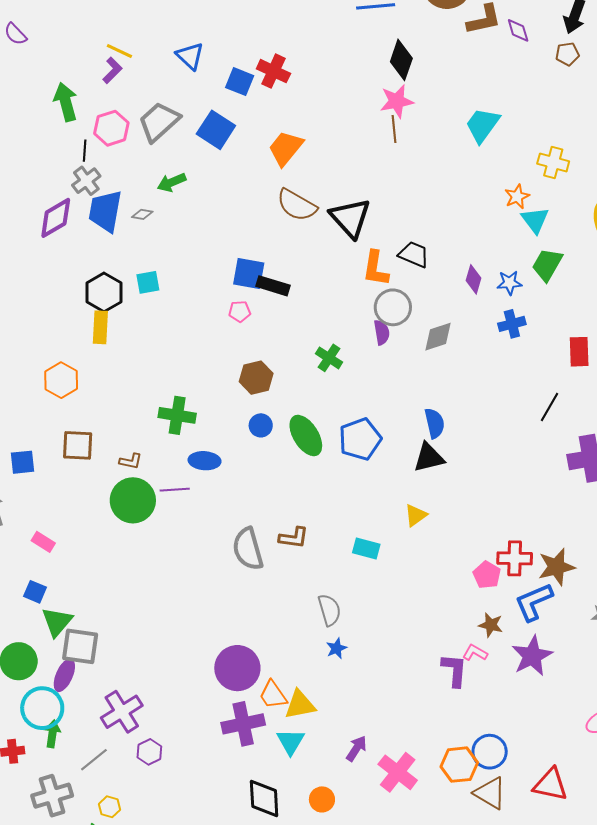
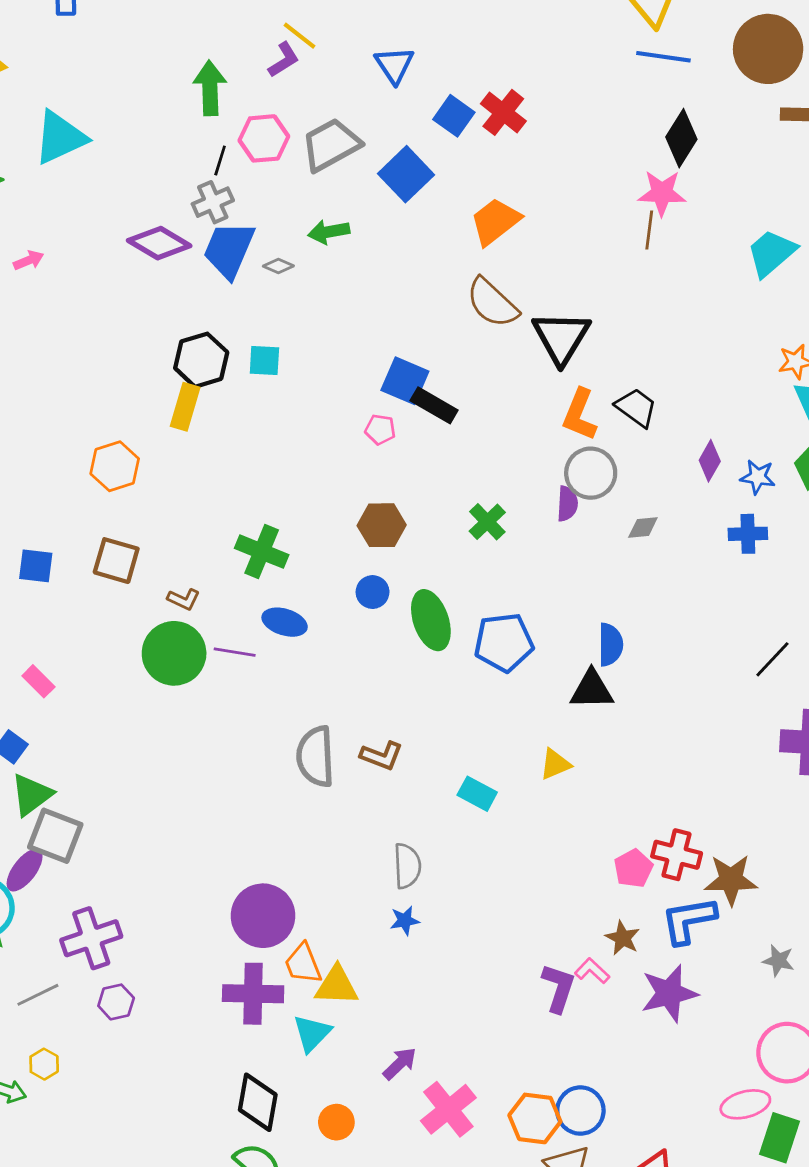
purple diamond: (56, 218) -> (159, 243), turned 48
gray diamond: (438, 337) -> (643, 528), size x0.7

